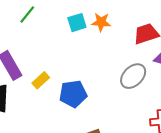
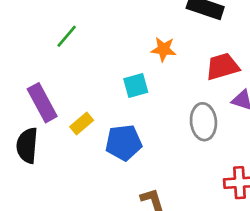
cyan square: (77, 23) -> (136, 86), moved
gray ellipse: (133, 76) -> (203, 122), turned -52

